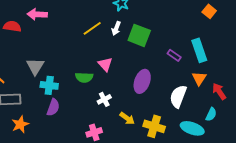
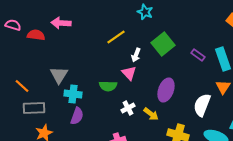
white arrow: (116, 28) -> (136, 55), moved
green square: (139, 35) -> (163, 44), turned 30
purple rectangle: (174, 55) -> (198, 55), moved
yellow arrow: (127, 118) -> (151, 114), moved

